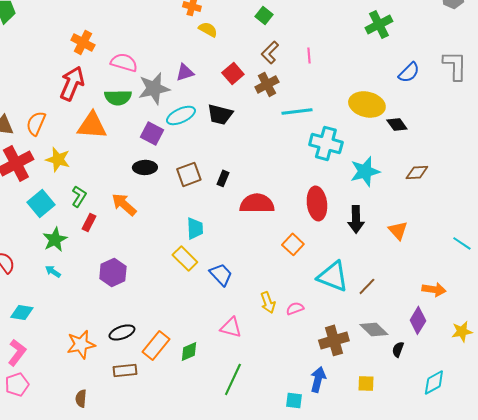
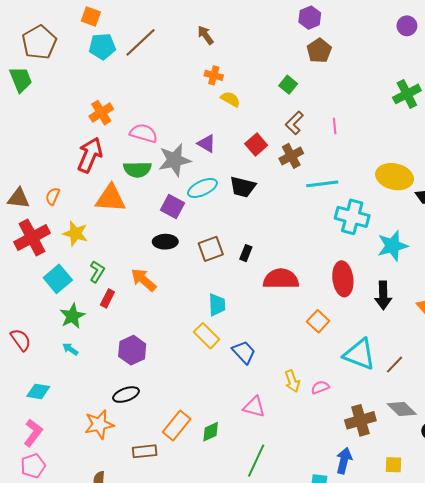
orange cross: (83, 42) -> (101, 113), turned 30
purple triangle: (185, 72) -> (207, 144), turned 48
orange semicircle: (36, 123) -> (53, 196), size x0.7
black ellipse: (122, 332) -> (126, 395), moved

